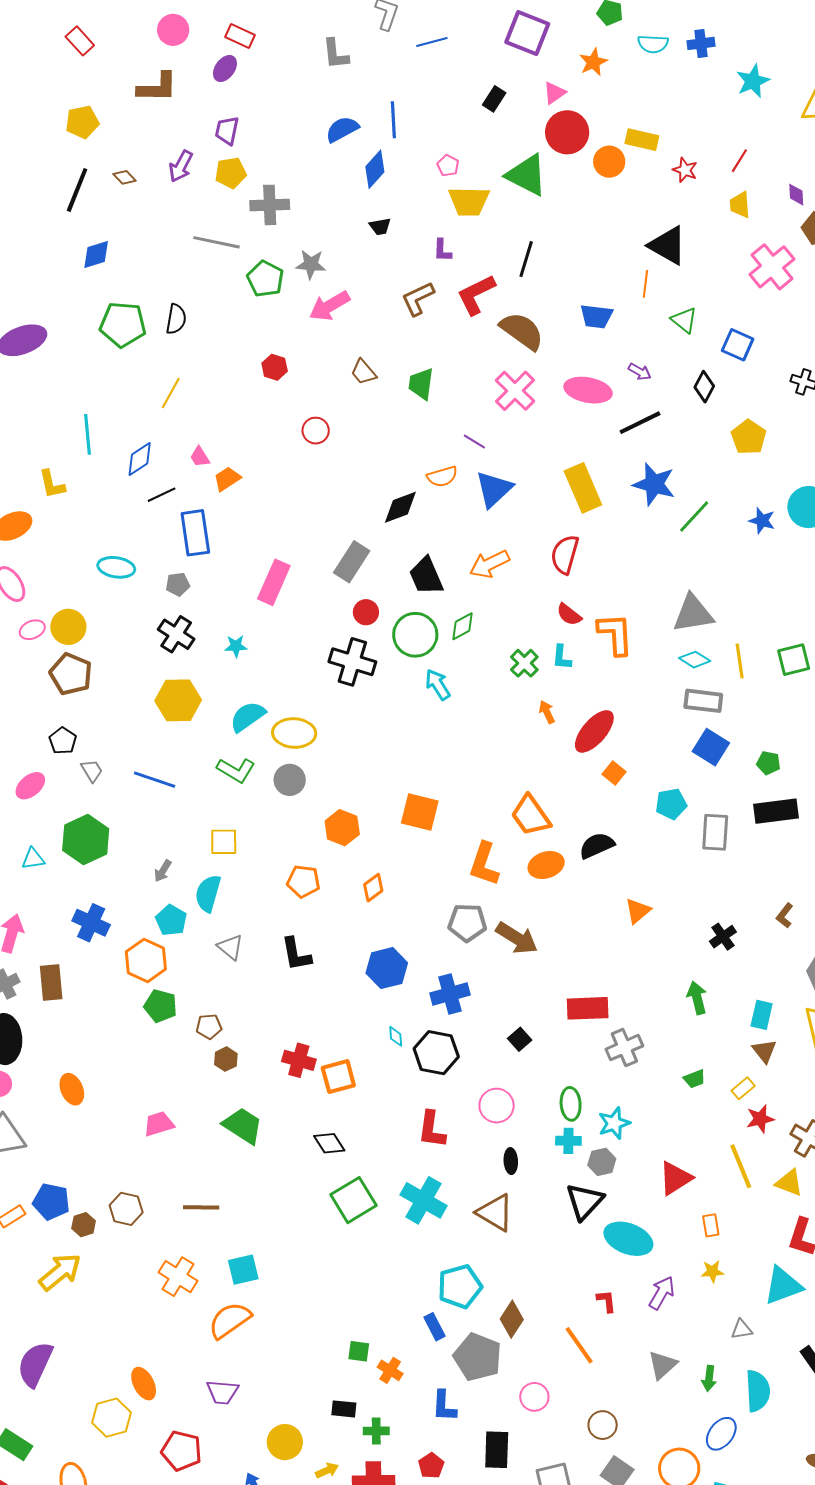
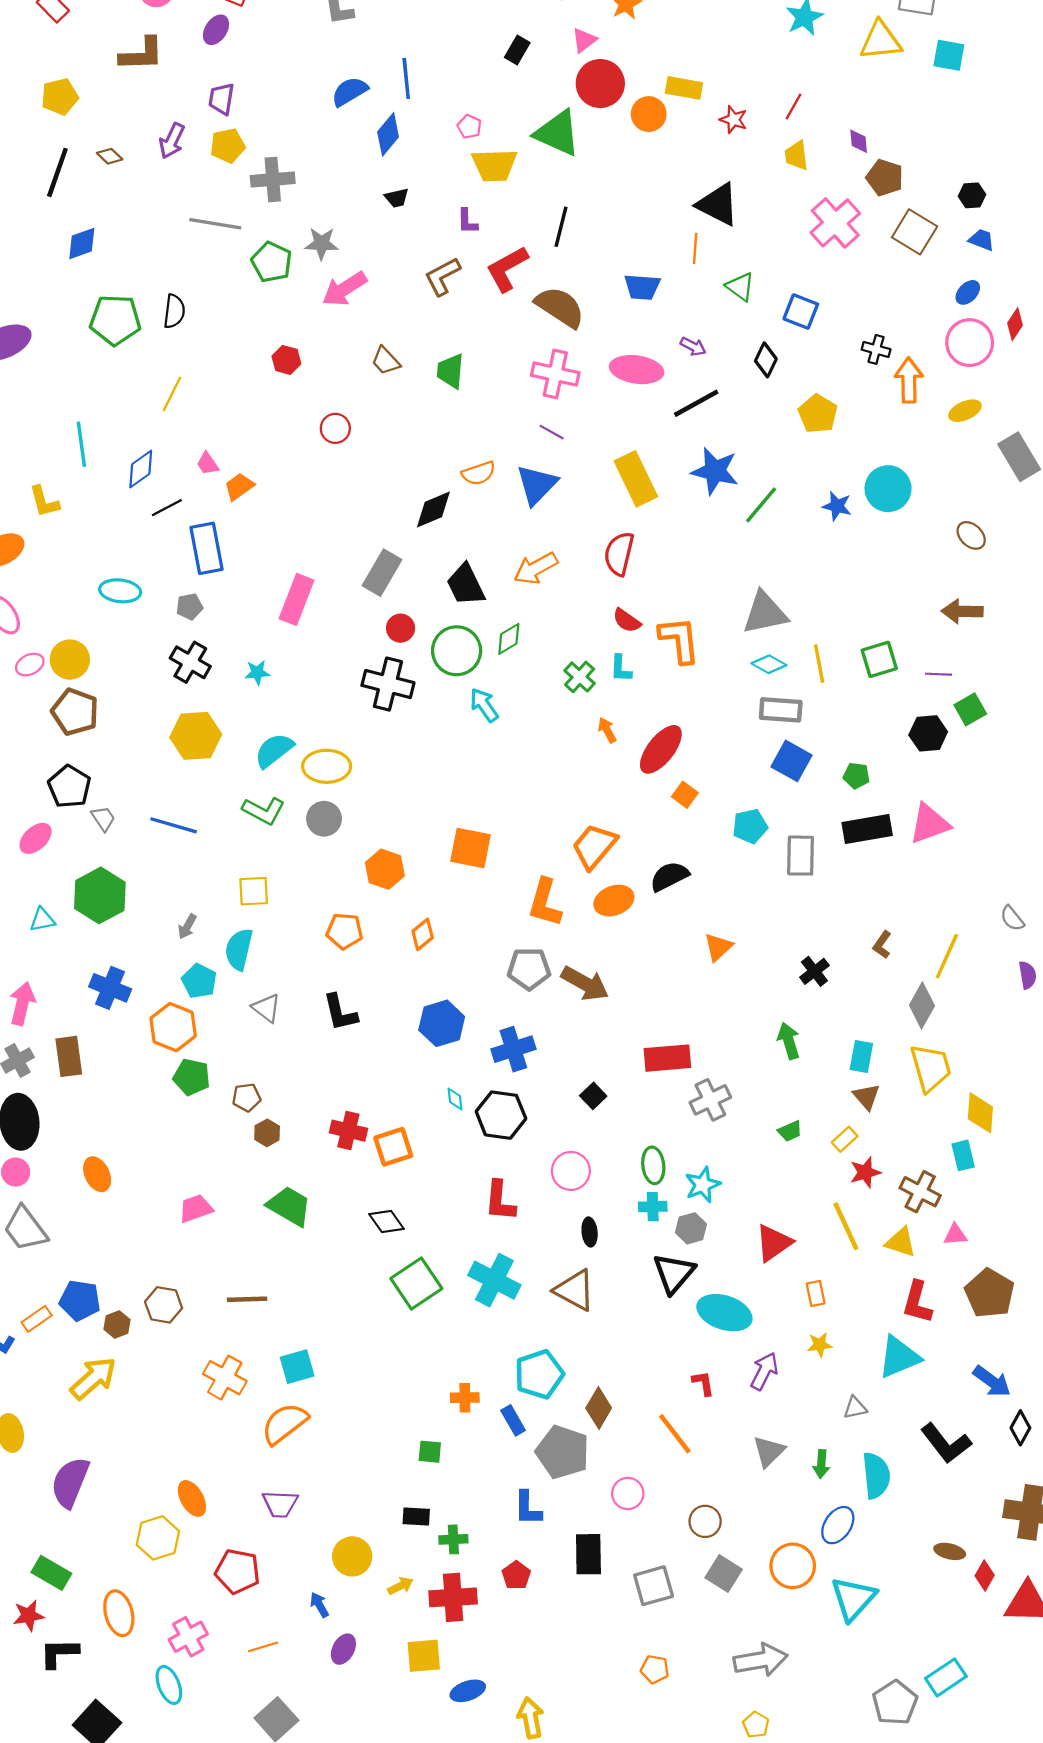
pink cross: (515, 391) -> (555, 374), turned -30
purple line: (474, 442) -> (552, 432), moved
black pentagon: (63, 741) -> (69, 787), size x1.4
orange trapezoid: (531, 815) -> (594, 846), turned 78
orange cross: (390, 1370) -> (465, 1398), moved, turned -30

